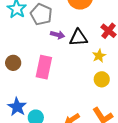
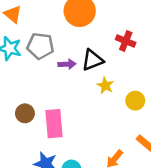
yellow star: (99, 56) -> (105, 85), moved
pink rectangle: (44, 67) -> (54, 124), moved

